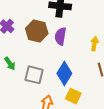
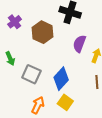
purple semicircle: (60, 36) -> (79, 44), moved

